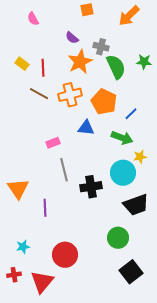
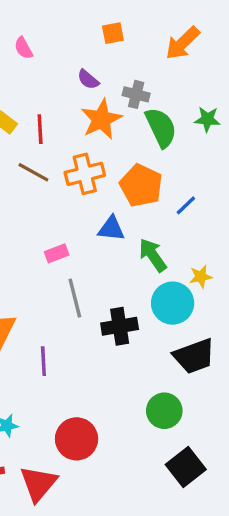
green arrow: (122, 138) -> (153, 255), moved, turned -145

